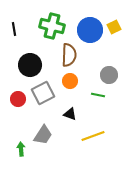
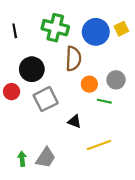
orange circle: (70, 81) -> (89, 84), moved
red circle: (18, 99) -> (12, 92), moved
gray trapezoid: (43, 135) -> (46, 158), moved

